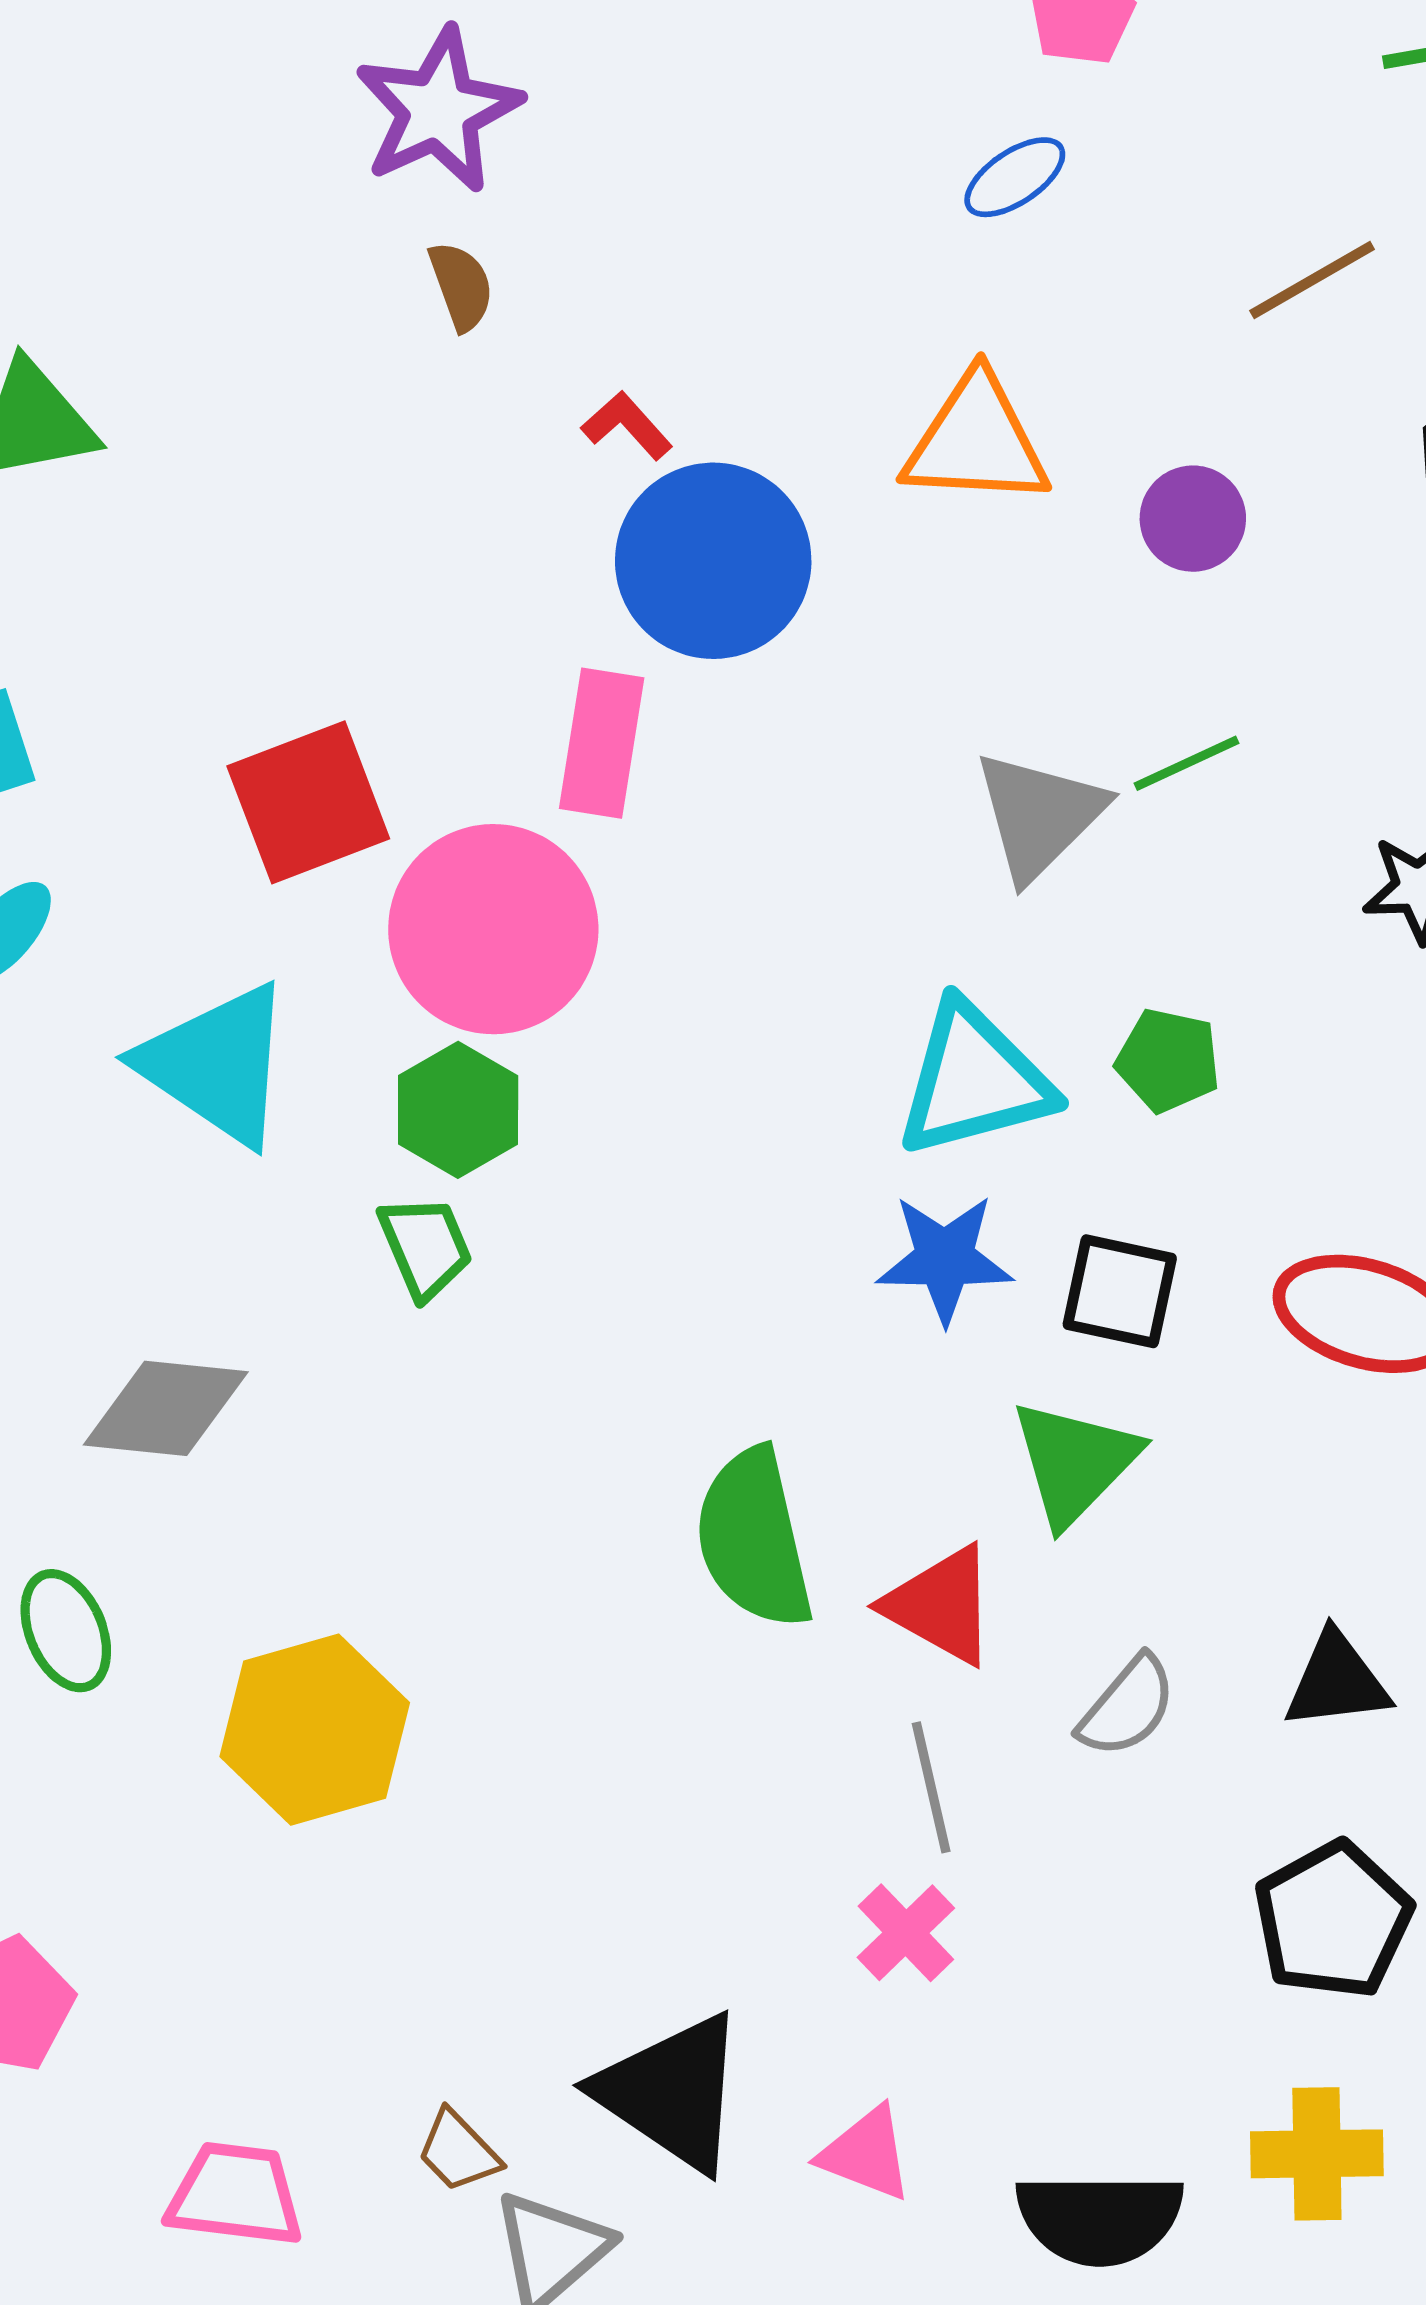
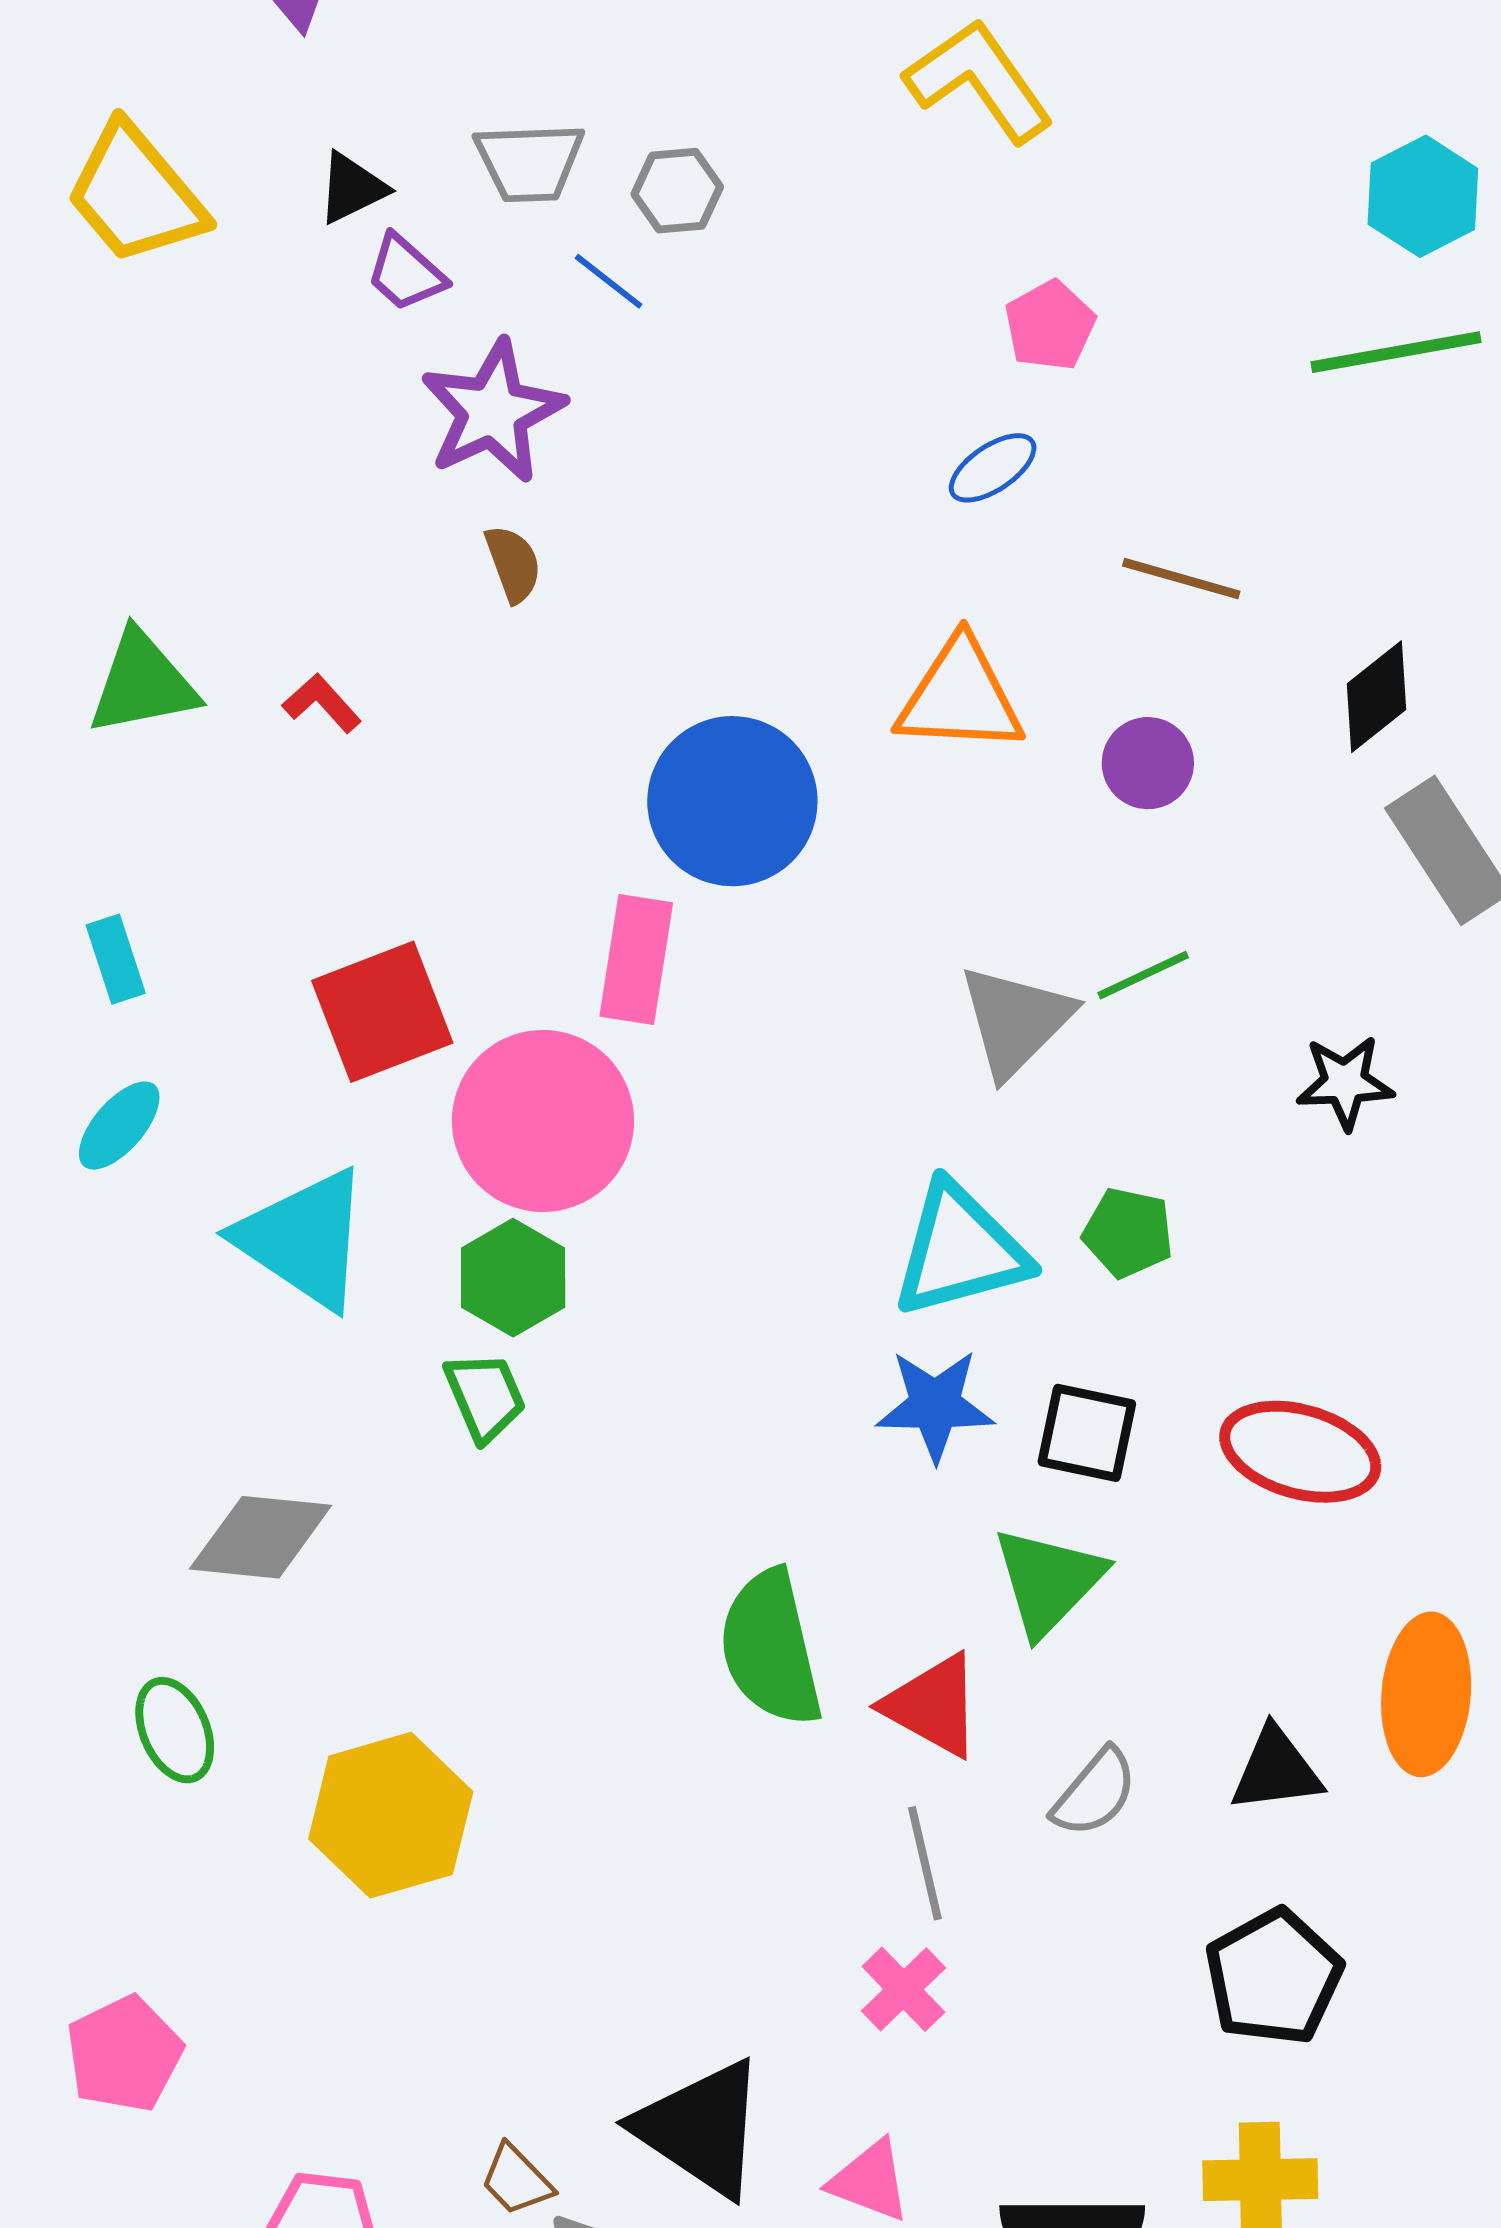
brown line: (1312, 280) -> (1181, 579), moved, turned 46
red L-shape: (627, 426) -> (322, 703), moved

